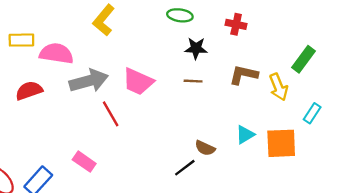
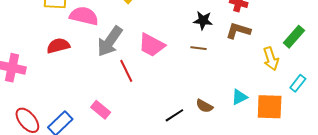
brown L-shape: (244, 75) -> (238, 31), moved
gray arrow: (89, 81) -> (110, 41), turned 136
black line: (185, 168) -> (174, 115), moved

